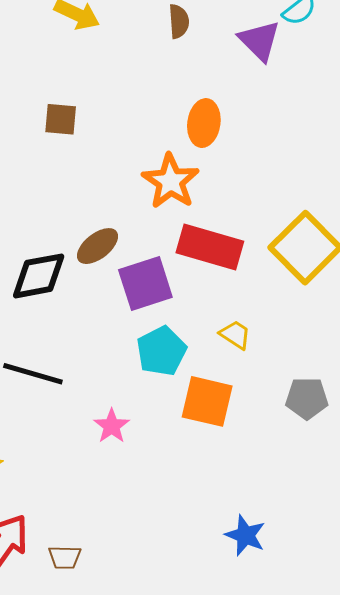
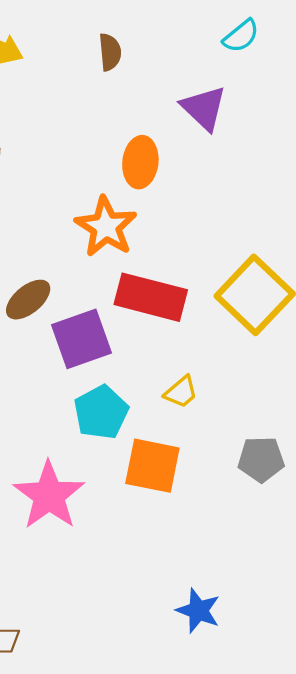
purple triangle: (259, 41) -> (204, 108), moved
yellow trapezoid: (235, 335) -> (181, 392), turned 108
pink star: (112, 426) -> (49, 495), size x1.8

